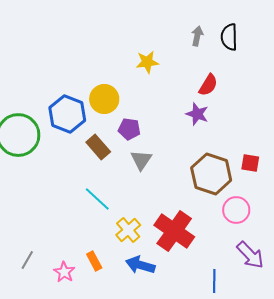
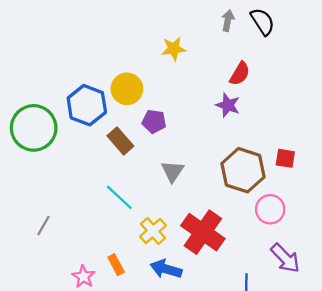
black semicircle: (229, 37) -> (263, 22), turned 148
gray triangle: (141, 160) -> (172, 171), moved
gray line: (27, 260) -> (43, 226), moved

